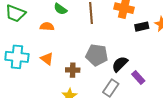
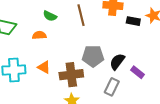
black rectangle: (142, 27) -> (133, 21), turned 32
brown cross: (73, 70) -> (71, 75), size x1.6

